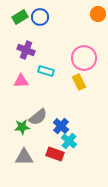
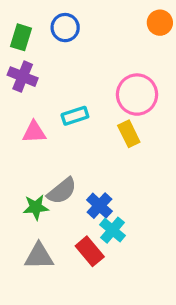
green rectangle: (20, 17) -> (21, 37), moved, turned -42
purple cross: (26, 50) -> (23, 77), moved
cyan rectangle: (46, 71) -> (75, 116), turned -35
red rectangle: (55, 154) -> (90, 251), turned 30

